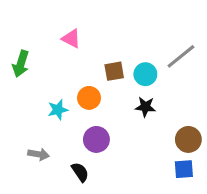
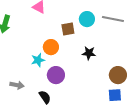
gray line: (181, 56) -> (113, 19), turned 50
cyan circle: (145, 74) -> (87, 19), moved
cyan star: (58, 110) -> (38, 60), moved

